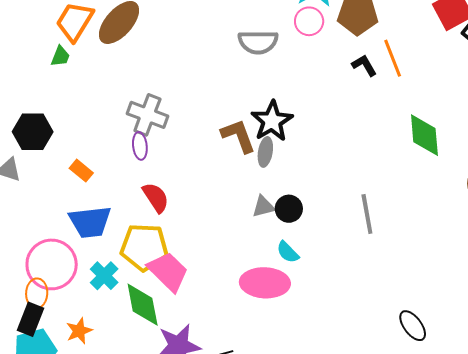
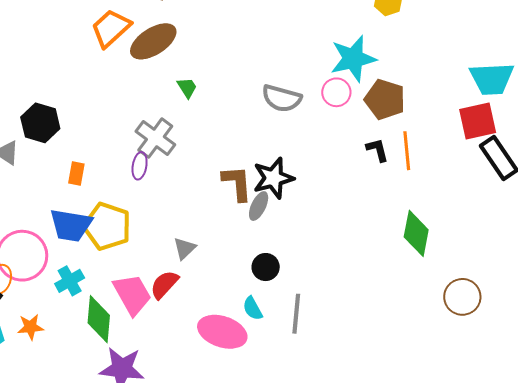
green trapezoid: (60, 56) -> (187, 88), moved, turned -70
orange rectangle: (81, 171) -> (76, 173), turned 45
red semicircle: (156, 197) -> (164, 285), moved, turned -120
gray triangle: (263, 207) -> (185, 248), moved, turned -45
gray line: (367, 214) -> (296, 314), moved
yellow pentagon: (144, 247) -> (107, 226), moved

